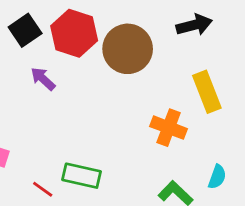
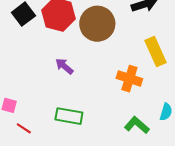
purple arrow: (43, 79) -> (64, 66), moved
red line: (43, 189) -> (24, 128), moved

